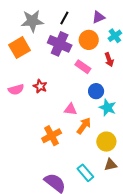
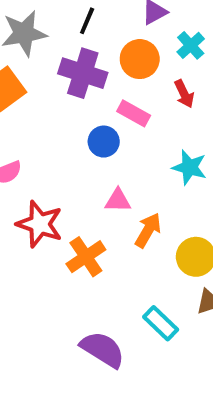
red star: (40, 86) -> (40, 224), moved, size x1.6
blue circle: (96, 91) -> (104, 142), moved
cyan star: (107, 108) -> (189, 167), moved

